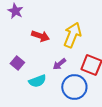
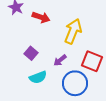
red arrow: (40, 36) -> (41, 17), moved
purple square: (17, 63) -> (31, 53), moved

